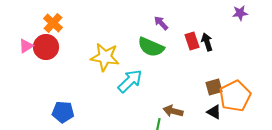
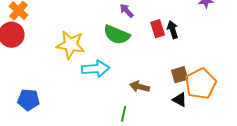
cyan arrow: (130, 81) -> (96, 69), turned 40
brown arrow: (173, 111) -> (140, 87), moved

